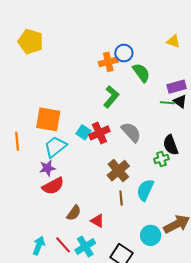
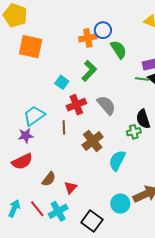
orange square: (48, 119) -> (31, 47), moved
cyan square: (84, 132) -> (62, 82), moved
red semicircle: (53, 186) -> (22, 162), moved
brown line: (121, 198) -> (64, 127), moved
red triangle: (97, 221) -> (71, 188), turned 40

